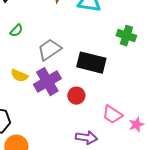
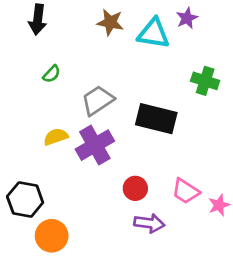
yellow semicircle: (19, 76) -> (56, 137), turned 138
red circle: (76, 96) -> (135, 188), moved

